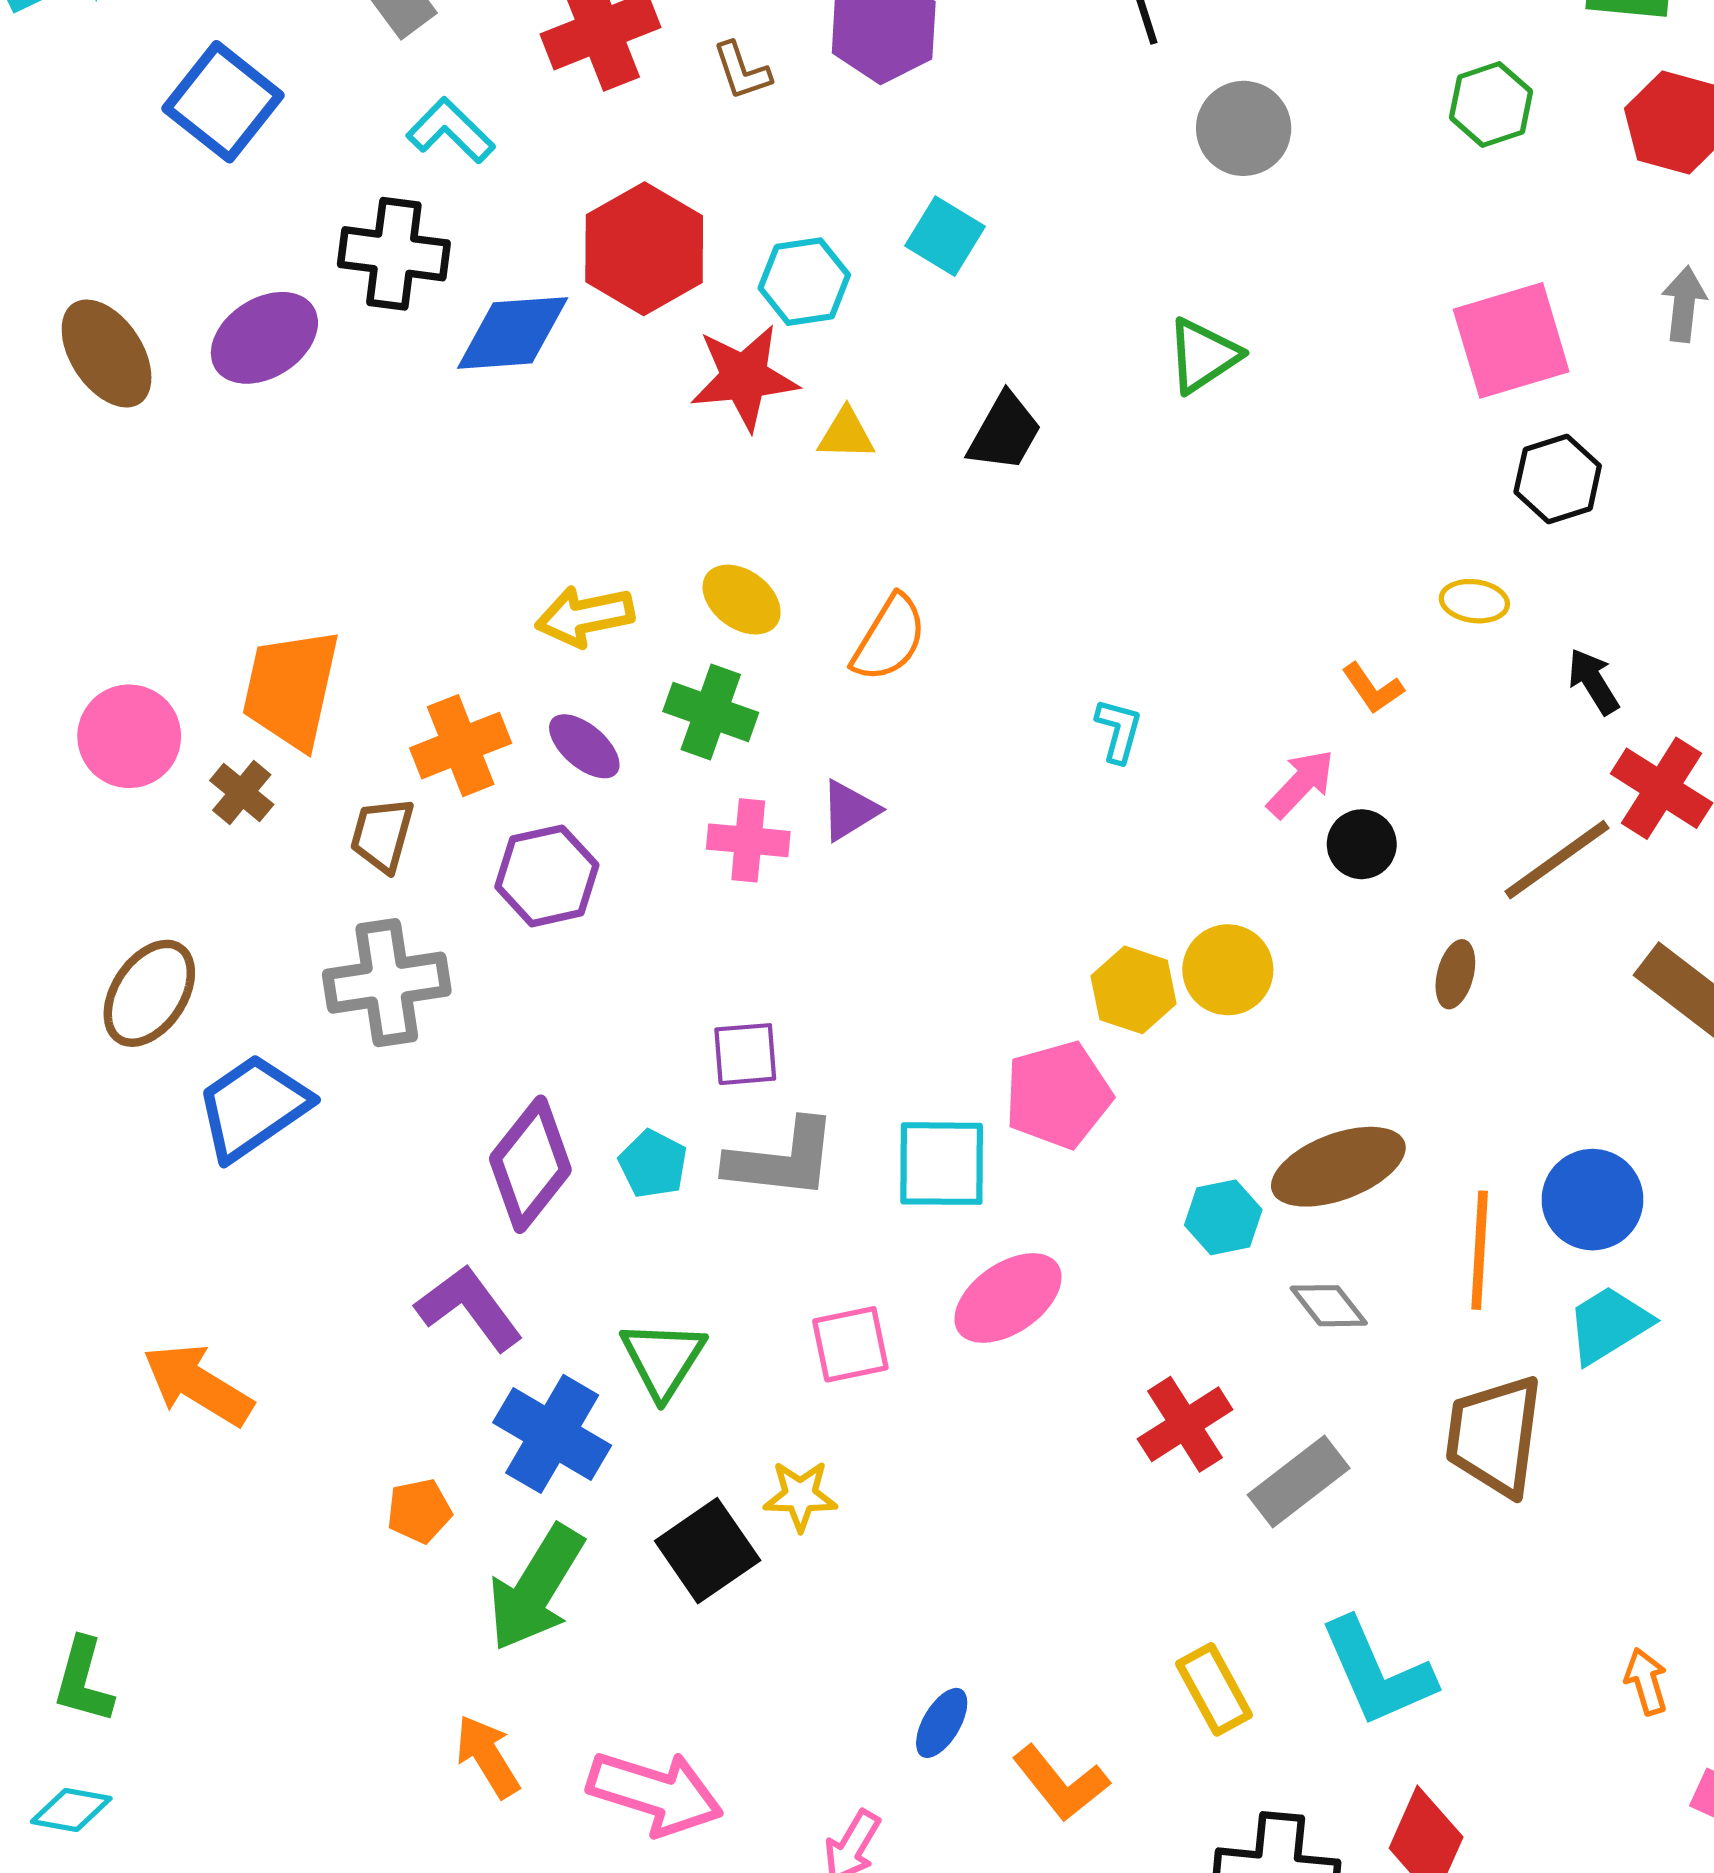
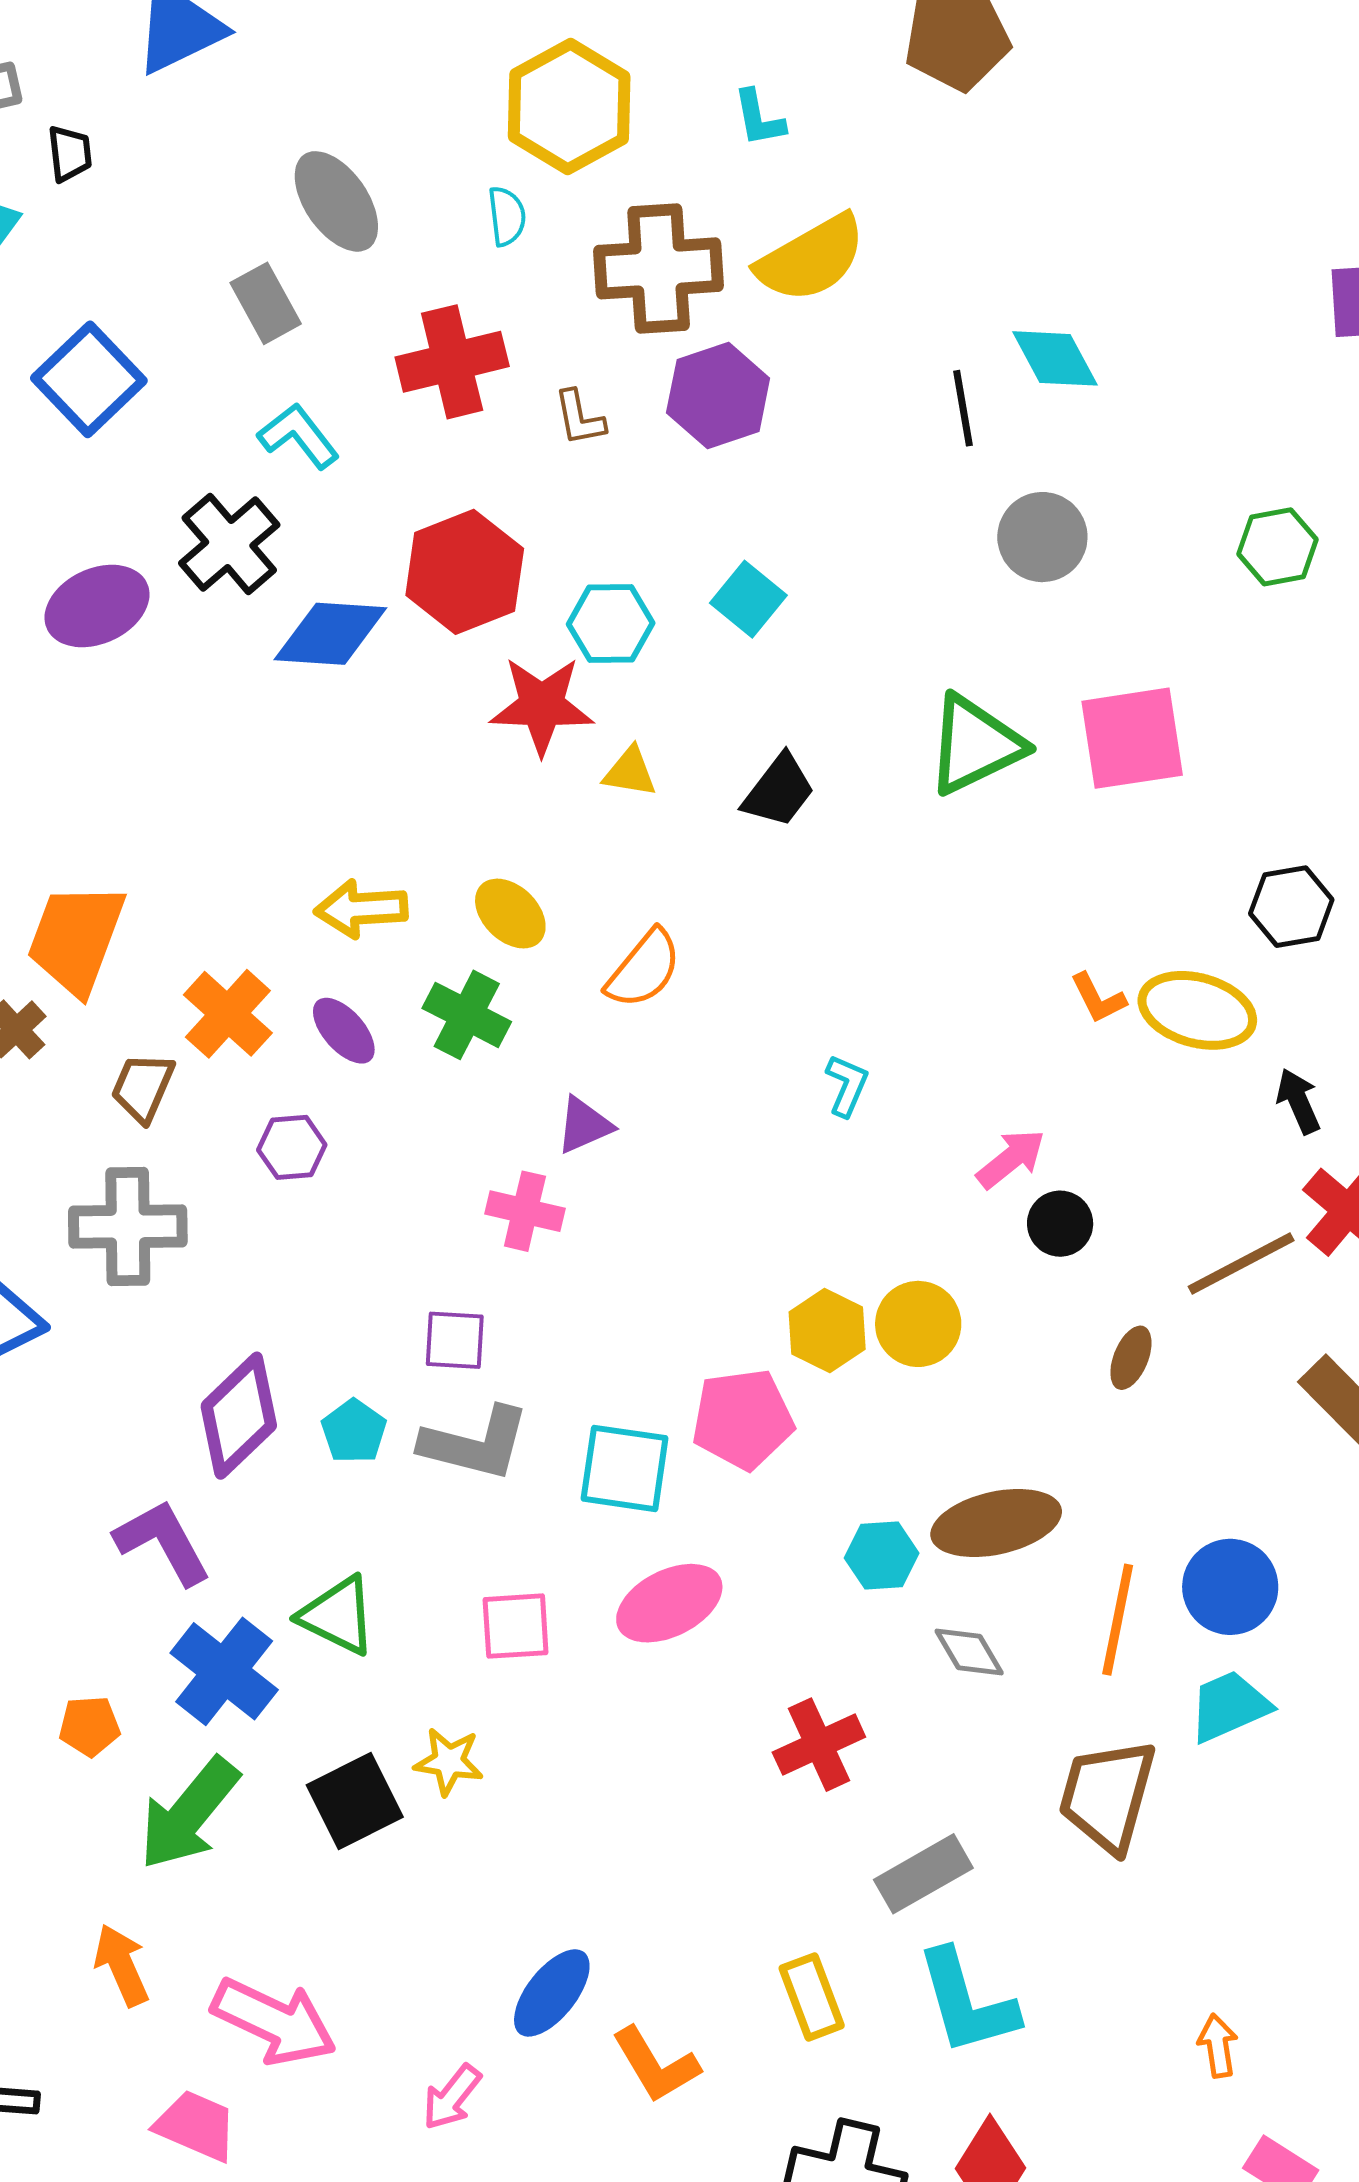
black cross: (394, 254) -> (229, 544), turned 34
pink square: (1511, 340) -> (1132, 738), moved
green triangle: (1203, 355) -> (975, 745), size x1.4
yellow ellipse: (1474, 601) -> (1197, 1010), size x1.8
orange L-shape: (1373, 688) -> (1098, 998), moved
orange cross: (461, 746) -> (228, 1014), turned -34
pink cross: (748, 840) -> (525, 1211), moved
purple hexagon: (547, 876) -> (292, 1147), size x0.7
green triangle: (663, 1359) -> (338, 1616), turned -44
gray rectangle: (1299, 1482) -> (923, 1874), moved
blue ellipse: (942, 1723) -> (552, 1993), size x1.4

